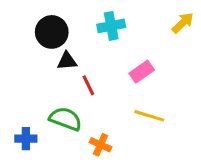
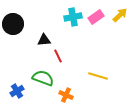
black circle: (52, 32) -> (13, 24), moved
pink rectangle: (142, 72) -> (96, 17), moved
blue cross: (26, 139) -> (17, 91), turned -32

